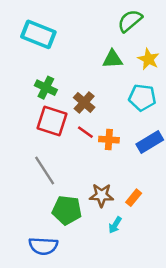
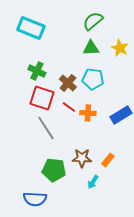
green semicircle: (130, 21) -> (93, 21), moved
cyan pentagon: (142, 97) -> (93, 79), moved
gray line: (45, 171) -> (46, 128), moved

